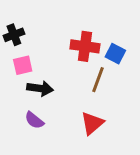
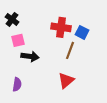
black cross: (14, 35) -> (12, 19), turned -32
purple semicircle: (34, 120) -> (17, 84), moved, turned -120

